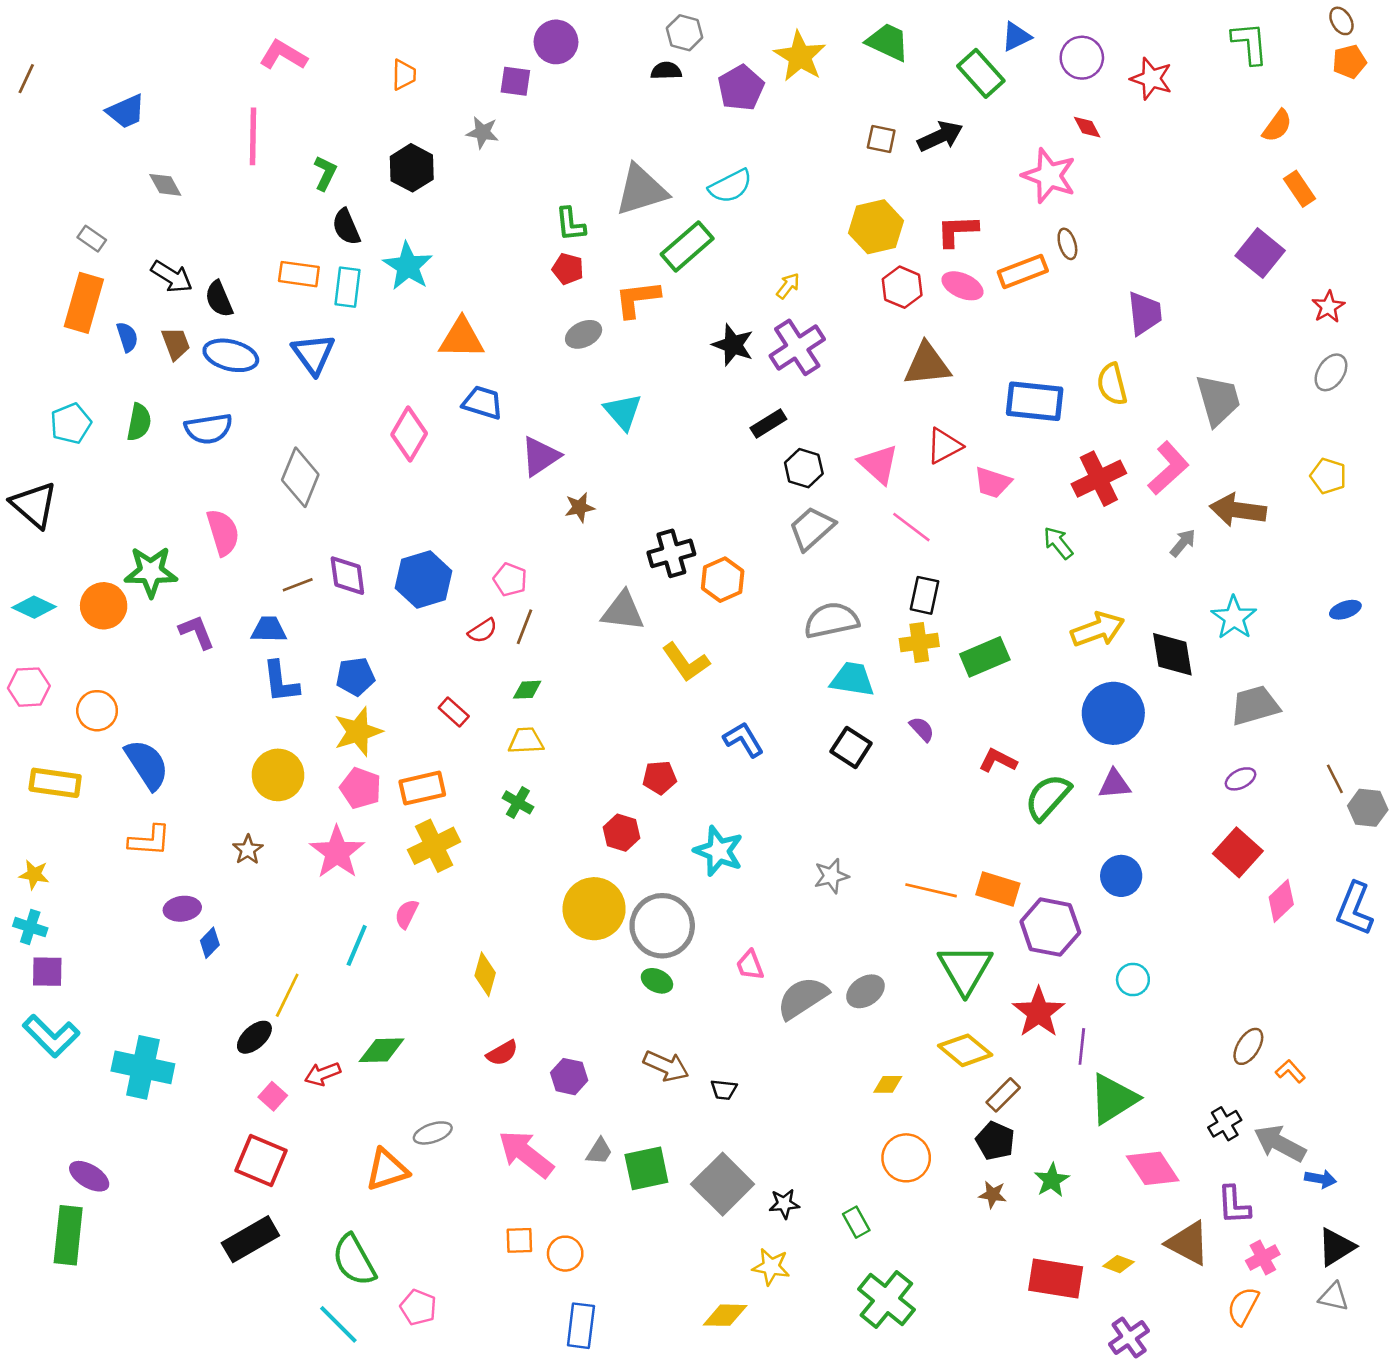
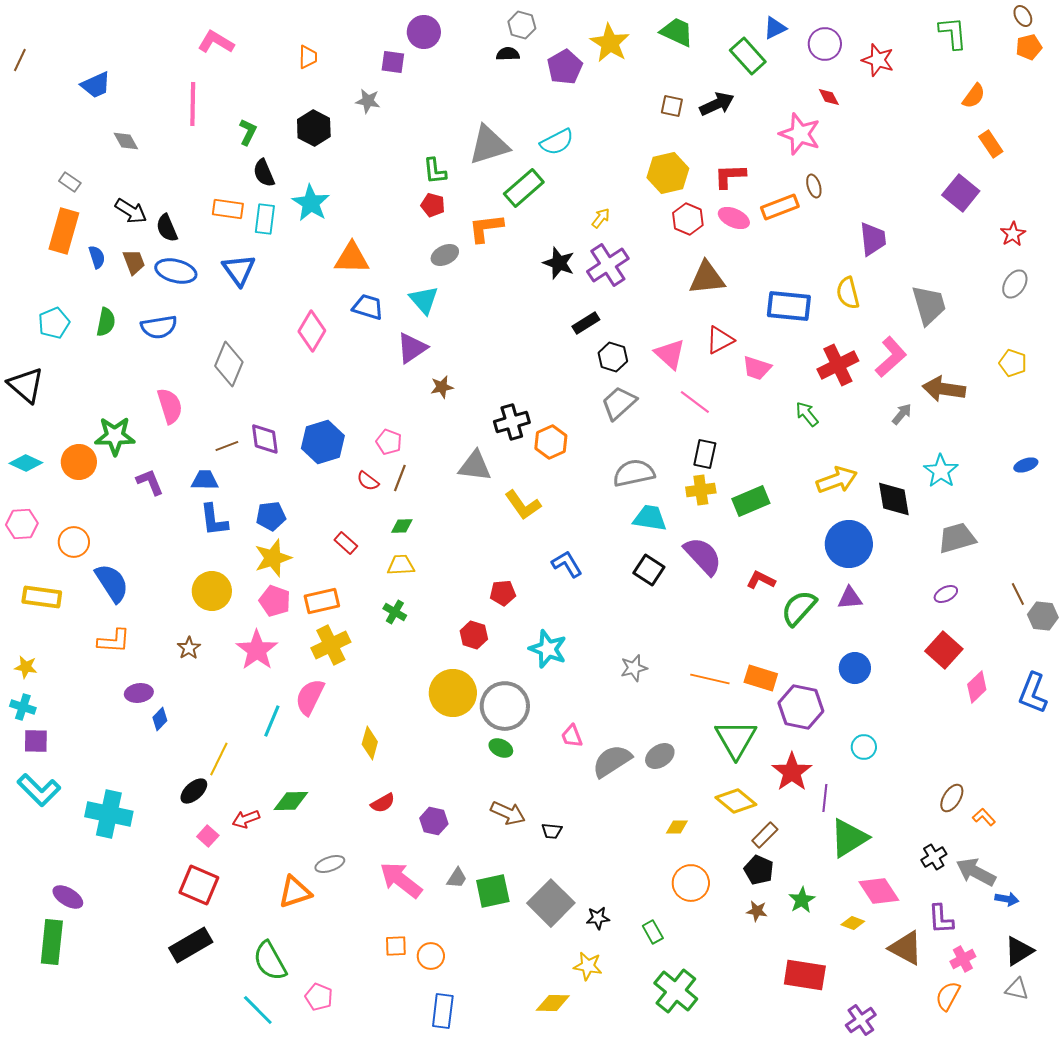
cyan triangle: (623, 412) -> (424, 300), moved
red semicircle: (483, 631) -> (368, 481), turned 70
purple semicircle: (922, 729) -> (703, 556), size x2.0
pink semicircle: (407, 914) -> (310, 697), size x1.6
yellow diamond: (1119, 1264) -> (853, 923), moved

